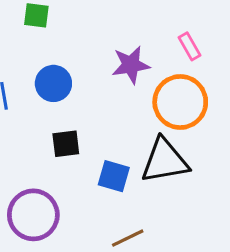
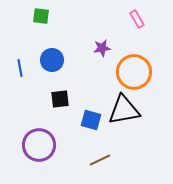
pink rectangle: (190, 46) -> (137, 19), moved
purple star: (131, 65) -> (102, 48), size x0.7

